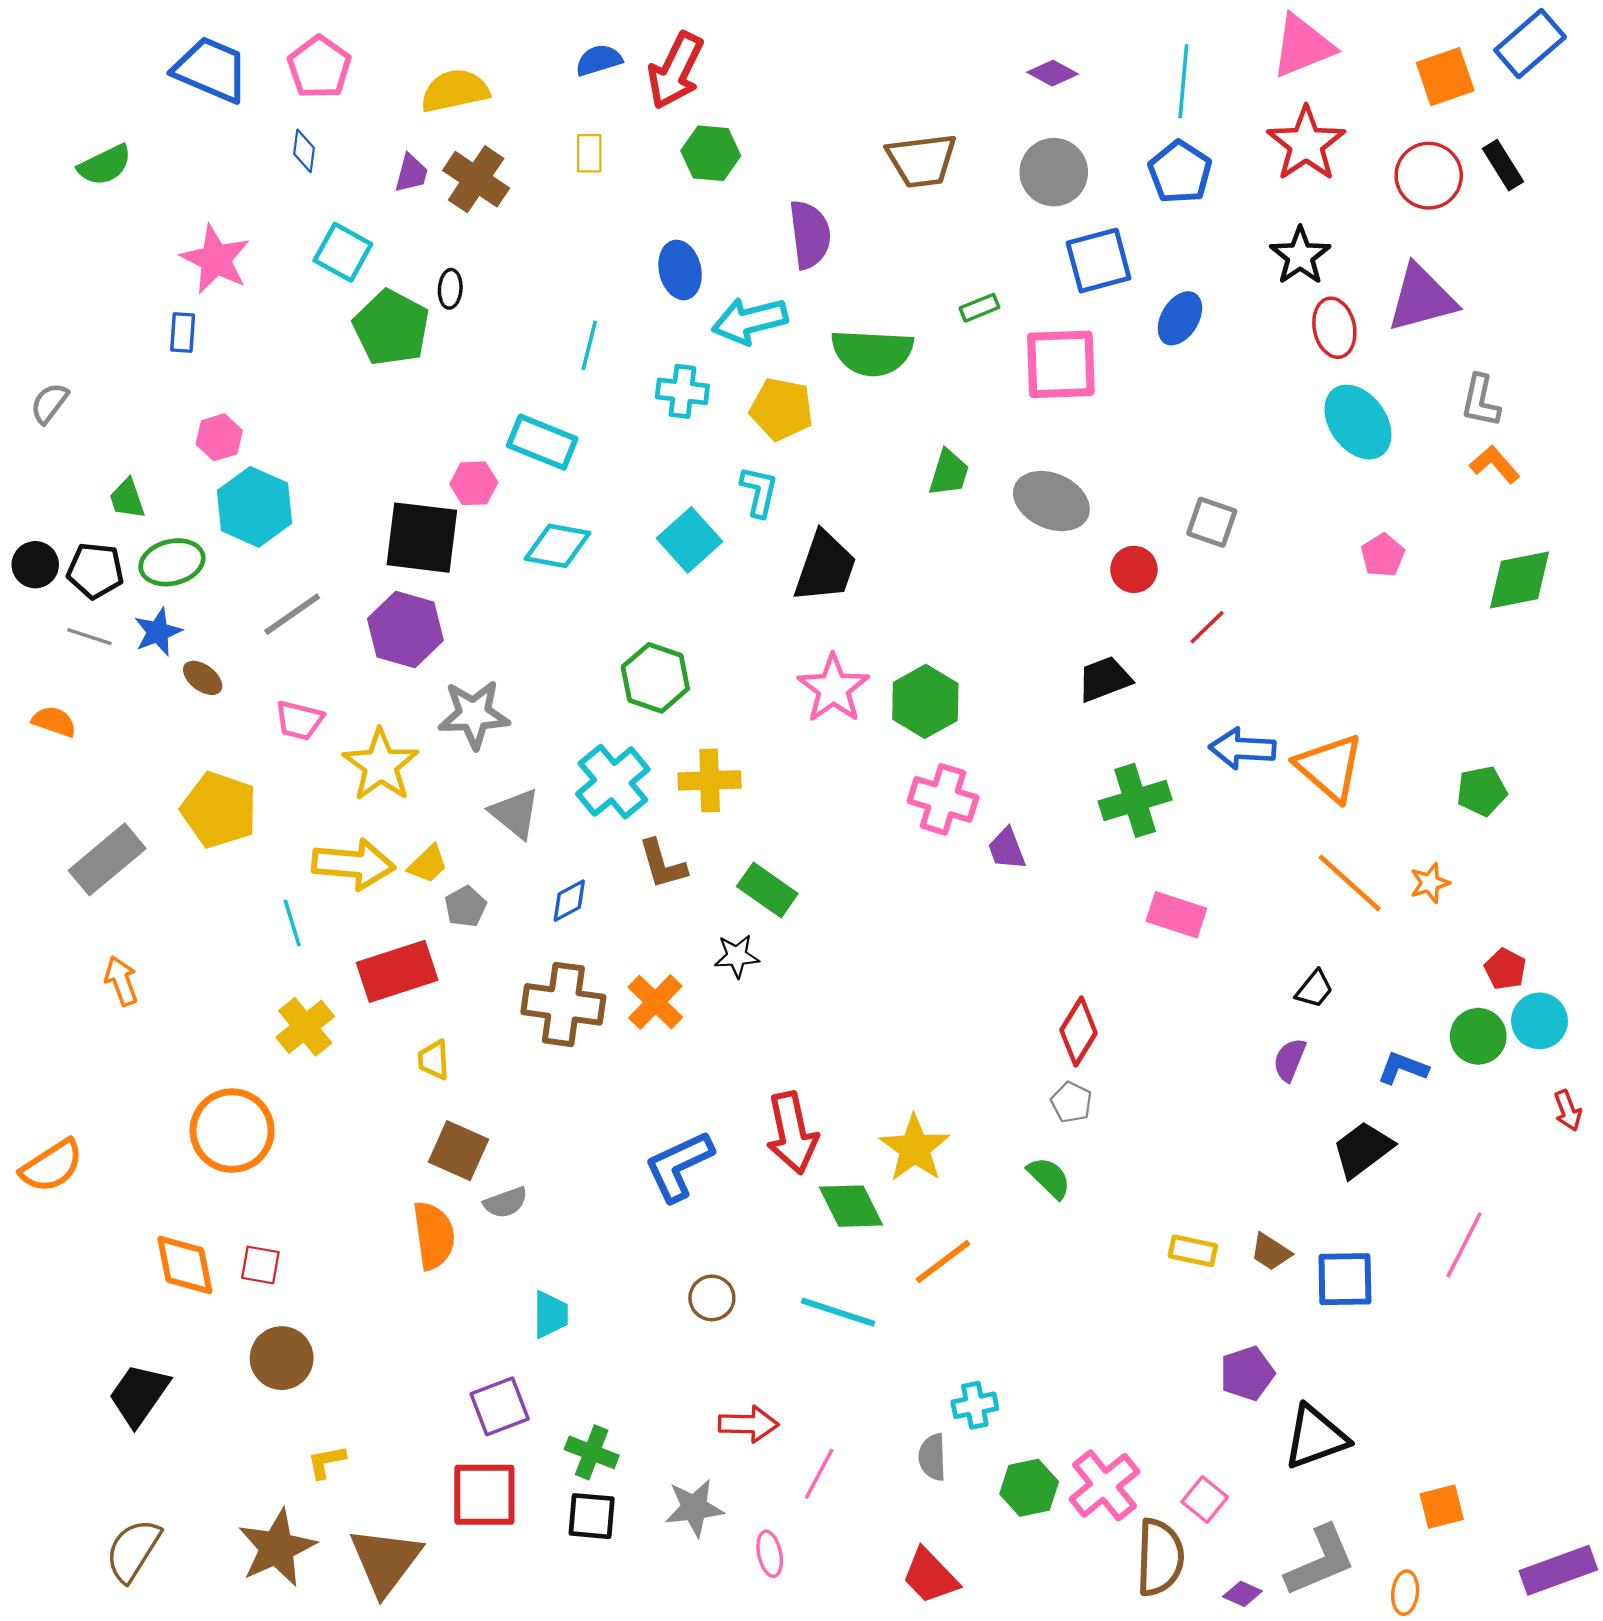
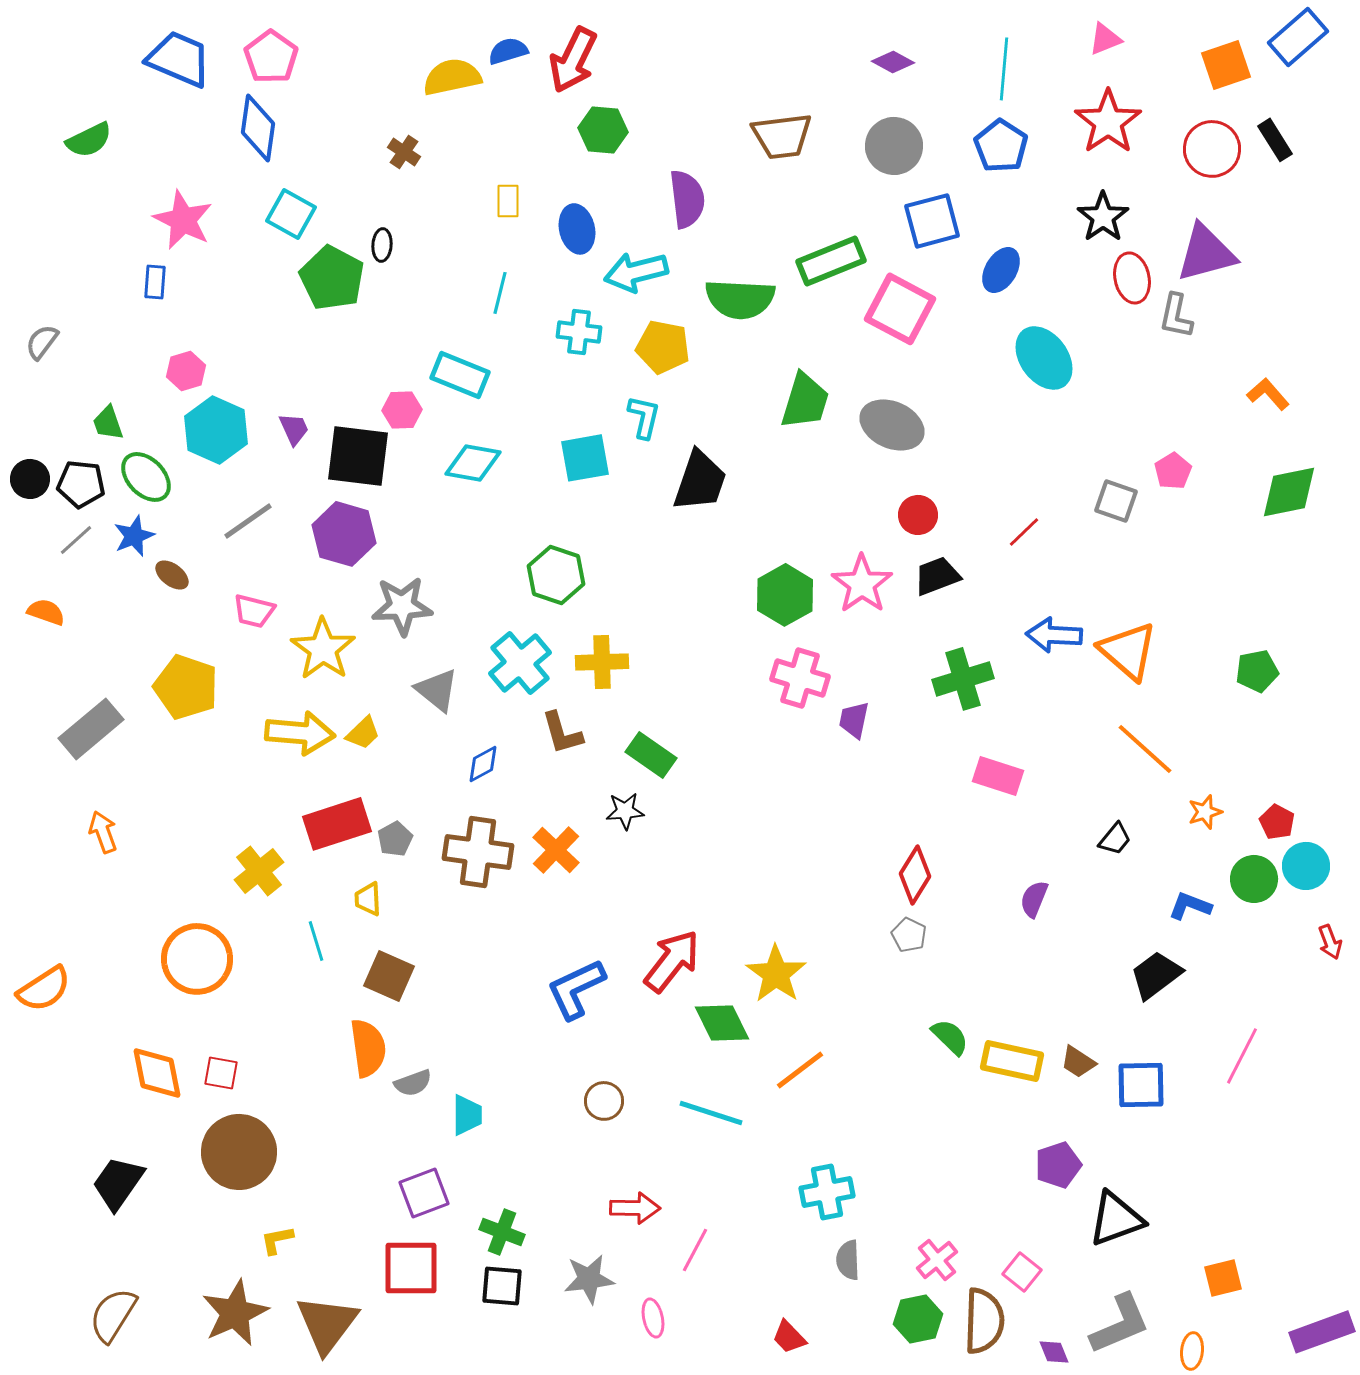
pink triangle: (1303, 46) -> (1105, 39), size x0.6
yellow semicircle: (455, 91) -> (452, 77), moved
blue diamond: (304, 151) -> (258, 128), size x1.8
yellow rectangle: (589, 153) -> (508, 201), moved
purple trapezoid: (411, 173) -> (294, 429), moved, turned -39
brown cross: (476, 179) -> (404, 152), size x0.6
green rectangle: (980, 308) -> (831, 261), size x2.0
pink square: (1061, 364) -> (900, 309), turned 30
gray L-shape: (1481, 401) -> (1176, 316), moved
cyan ellipse: (1358, 422) -> (1044, 358), moved
green trapezoid: (949, 473) -> (805, 401), size x1.4
gray square: (1212, 522) -> (1116, 501), moved
cyan square: (690, 540) -> (585, 458), turned 32
green ellipse: (172, 562) -> (146, 477), turned 60
red circle: (1134, 569) -> (918, 515), moved
gray line: (89, 637) -> (76, 540), turned -60
pink star: (833, 688) -> (862, 584), moved
purple trapezoid: (1007, 849) -> (854, 720), turned 33
orange star: (1430, 883) -> (1205, 812), moved
gray pentagon: (466, 907) -> (395, 839), moved
cyan line: (292, 923) -> (316, 941), moved
purple semicircle: (1290, 1060) -> (1034, 899), moved
red arrow: (792, 1133) -> (672, 961), turned -130
green semicircle: (1049, 1178) -> (950, 1037), moved
gray semicircle: (506, 1202) -> (413, 1083), moved
yellow rectangle: (1193, 1251) -> (1012, 1061), size x1.5
brown circle: (282, 1358) -> (239, 1152), size x1.4
cyan cross: (975, 1405) -> (827, 1192), size x1.4
gray semicircle: (932, 1457) -> (848, 1260), moved
pink cross: (1104, 1485) -> (937, 1260), size x0.7
green hexagon: (1029, 1488) -> (918, 1319), moved
red trapezoid: (930, 1576) -> (789, 1337), size x0.7
purple diamond: (1242, 1594) -> (1054, 1352), turned 44

